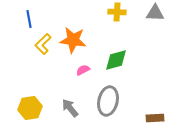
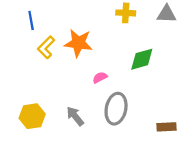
green diamond: (116, 60) -> (142, 59), moved
pink semicircle: (83, 70) -> (100, 77), moved

